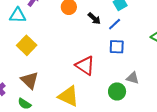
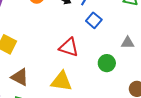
blue square: (117, 47) -> (94, 20), turned -35
gray triangle: (133, 78) -> (128, 43), moved

